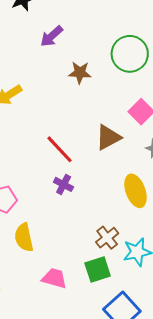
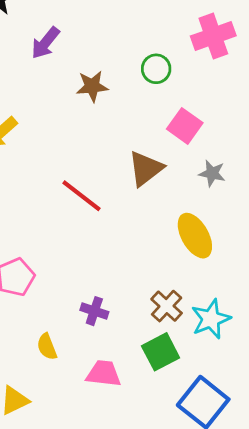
green circle: (130, 54) -> (156, 69), moved, size x0.6
purple cross: (64, 184) -> (94, 311), moved
yellow semicircle: (24, 237) -> (47, 347), moved, size x0.7

